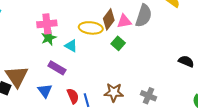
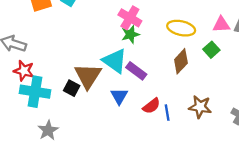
brown diamond: (109, 19) -> (181, 61), moved
pink cross: (47, 24) -> (130, 18), turned 30
cyan triangle: (71, 46) -> (115, 61), moved, size x1.6
red semicircle: (73, 96) -> (151, 106), turned 70

